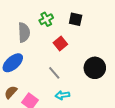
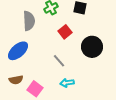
black circle: (95, 68) -> (92, 47), moved
brown semicircle: (11, 92) -> (16, 80), turned -144

